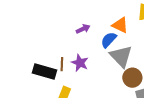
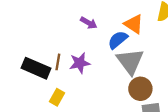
purple arrow: (83, 29) -> (89, 23), turned 48
purple star: (80, 63) -> (80, 63), turned 30

